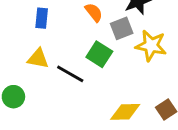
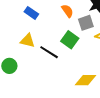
blue rectangle: (42, 18) -> (31, 13), turned -64

